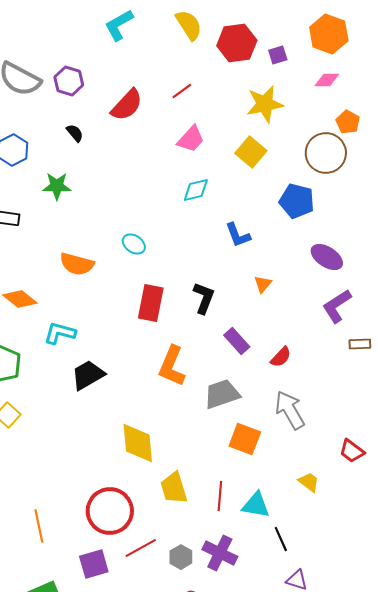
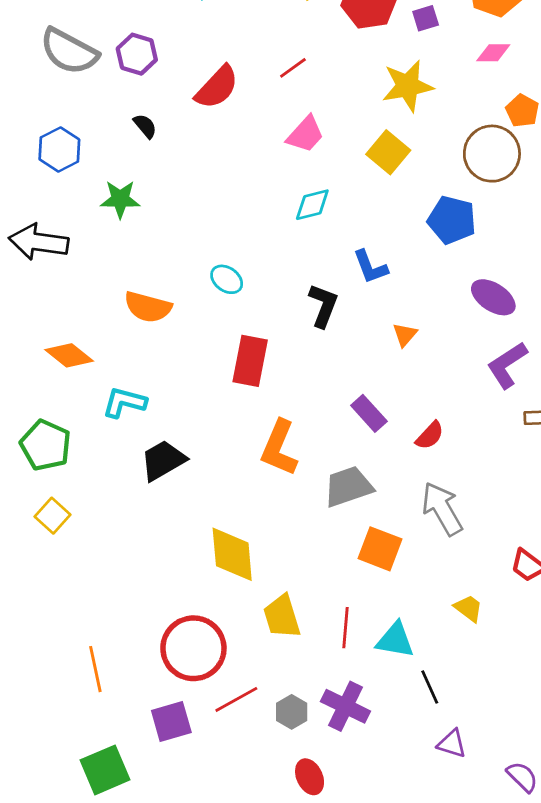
black L-shape: (204, 298) -> (323, 306), moved

